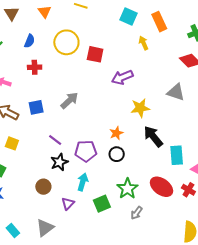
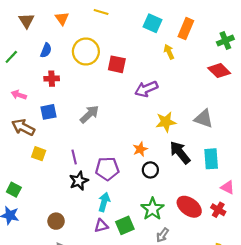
orange rectangle: (159, 22) -> (186, 29), turned 48
gray triangle: (176, 92) -> (204, 119), moved
blue square: (36, 107) -> (48, 112), moved
purple line: (55, 140) -> (74, 157), turned 40
yellow square: (12, 143) -> (39, 154), moved
black circle: (117, 154) -> (150, 170), moved
cyan rectangle: (177, 155) -> (211, 159), moved
brown circle: (43, 187) -> (56, 221), moved
purple triangle: (68, 203) -> (101, 226), moved, turned 32

